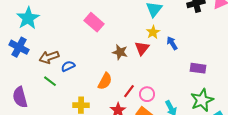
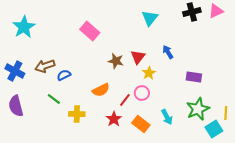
yellow star: (153, 32) -> (149, 73), moved
blue cross: (19, 47) -> (15, 71), moved
green line: (50, 81) -> (54, 99), moved
orange semicircle: (105, 81) -> (101, 90), turned 36
pink circle: (147, 94) -> (142, 93), moved

